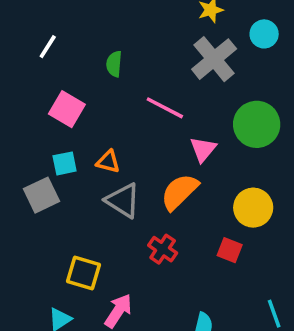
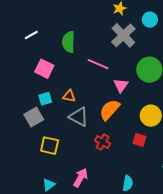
white line: (48, 47) -> (31, 35), turned 32
green semicircle: (114, 64) -> (69, 42), size x1.5
yellow square: (84, 273) -> (50, 146), moved

